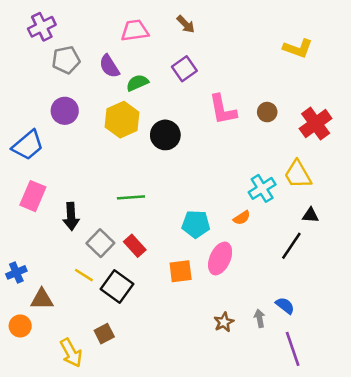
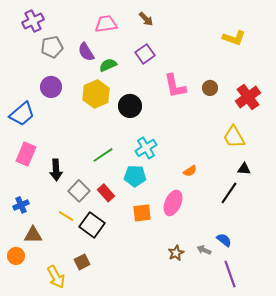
cyan cross: (262, 188) -> (146, 148), moved
green line: (131, 197) -> (103, 155), turned -30
cyan pentagon: (196, 224) -> (135, 176), moved
blue cross: (16, 272) -> (21, 205), moved
gray arrow: (260, 318) -> (204, 250), turned -56

